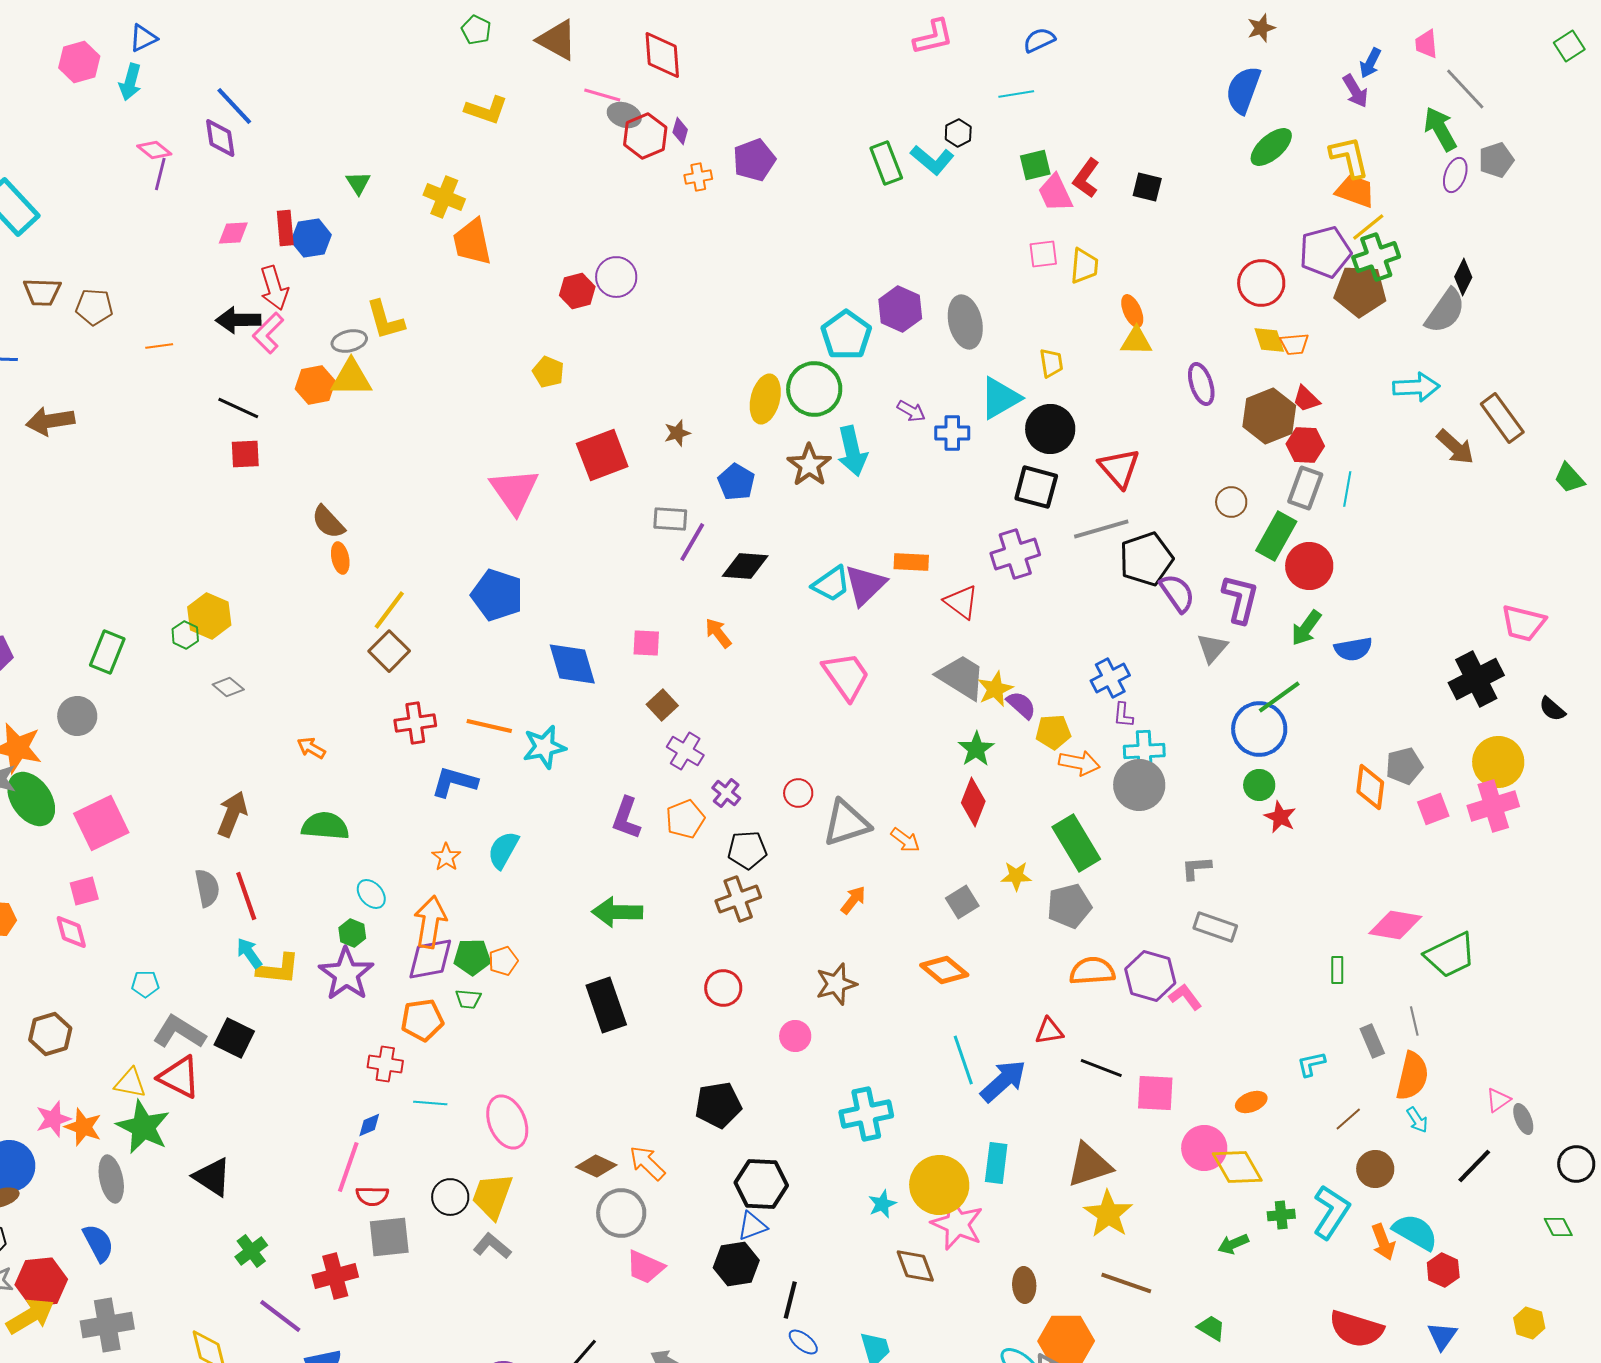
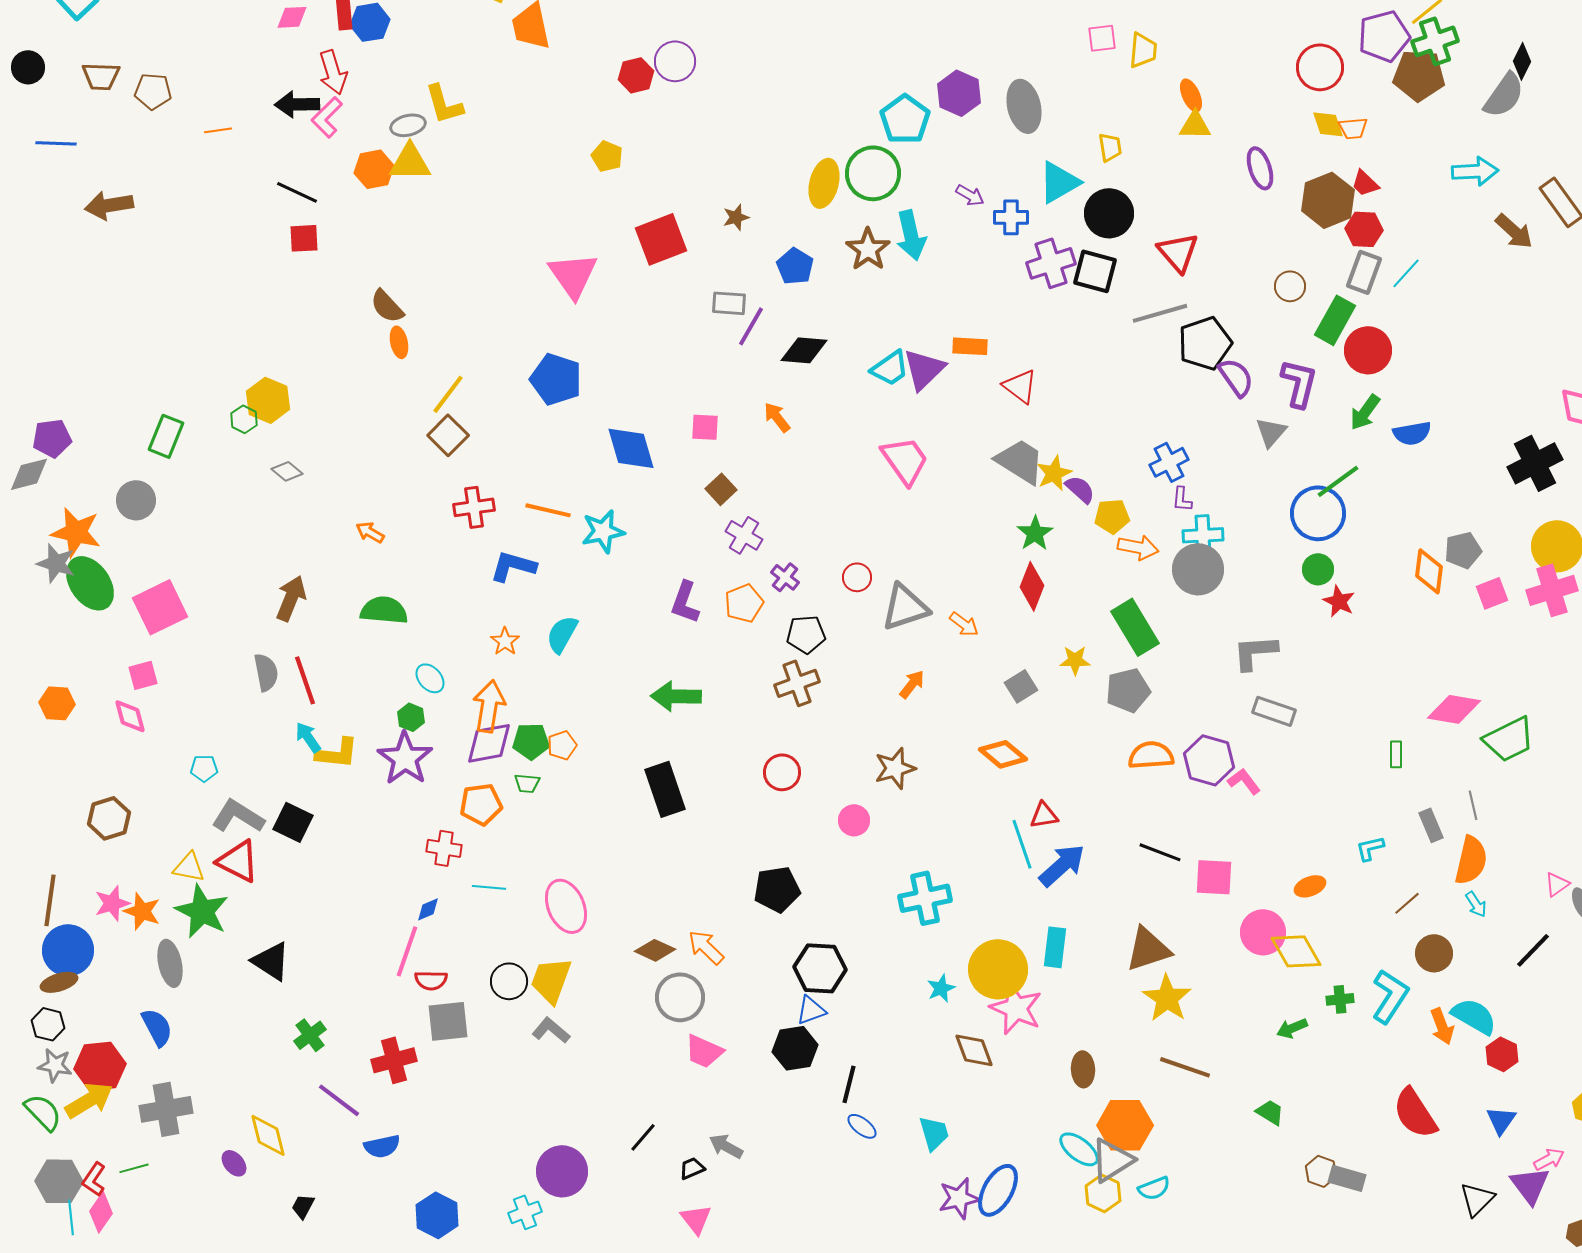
cyan line: (1347, 489) -> (1406, 273), turned 32
purple cross: (1015, 554) -> (1051, 263), moved
gray L-shape: (1196, 868) -> (1255, 652), size x1.5
red triangle: (1049, 1031) -> (1044, 815), moved
red semicircle: (1356, 1329) -> (1415, 1113), turned 40

